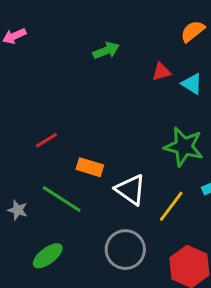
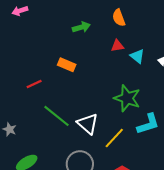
orange semicircle: (193, 31) -> (119, 18), moved, turned -78
orange rectangle: (90, 167) -> (67, 65), moved
green line: (62, 199) -> (56, 116), moved

